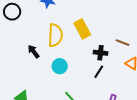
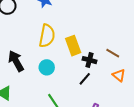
yellow rectangle: (82, 29) -> (73, 46), moved
black arrow: (33, 51) -> (16, 61), moved, size x1.5

